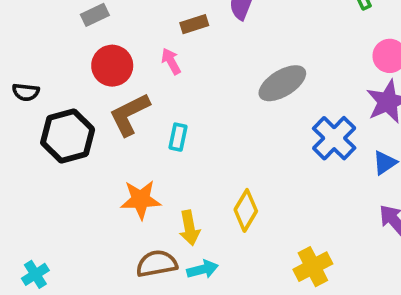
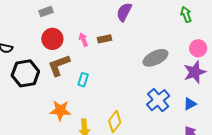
brown rectangle: (194, 24) -> (104, 39), moved
gray ellipse: (282, 83) -> (155, 58), moved
blue cross: (334, 138) -> (158, 100), moved

